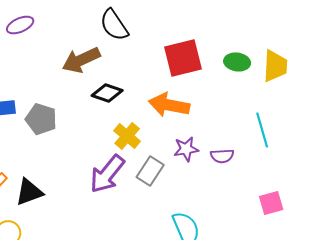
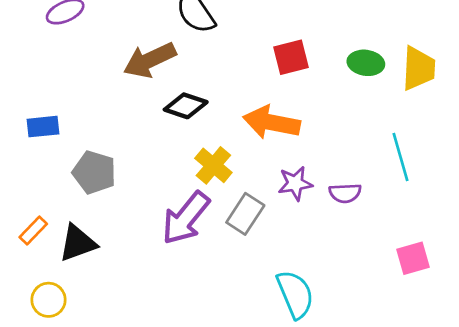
red square: (183, 58) -> (291, 57), size x0.7
gray pentagon: (41, 119) -> (94, 172), moved

